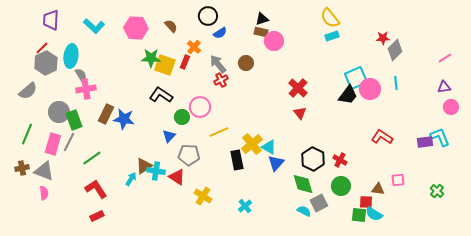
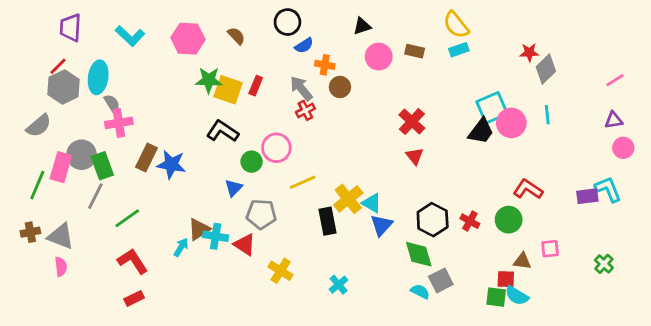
brown rectangle: (261, 32) -> (415, 51), moved
orange cross: (194, 47) -> (325, 65), moved, turned -32
pink rectangle: (53, 144) -> (61, 167), moved
green circle: (341, 186) -> (509, 220), moved

